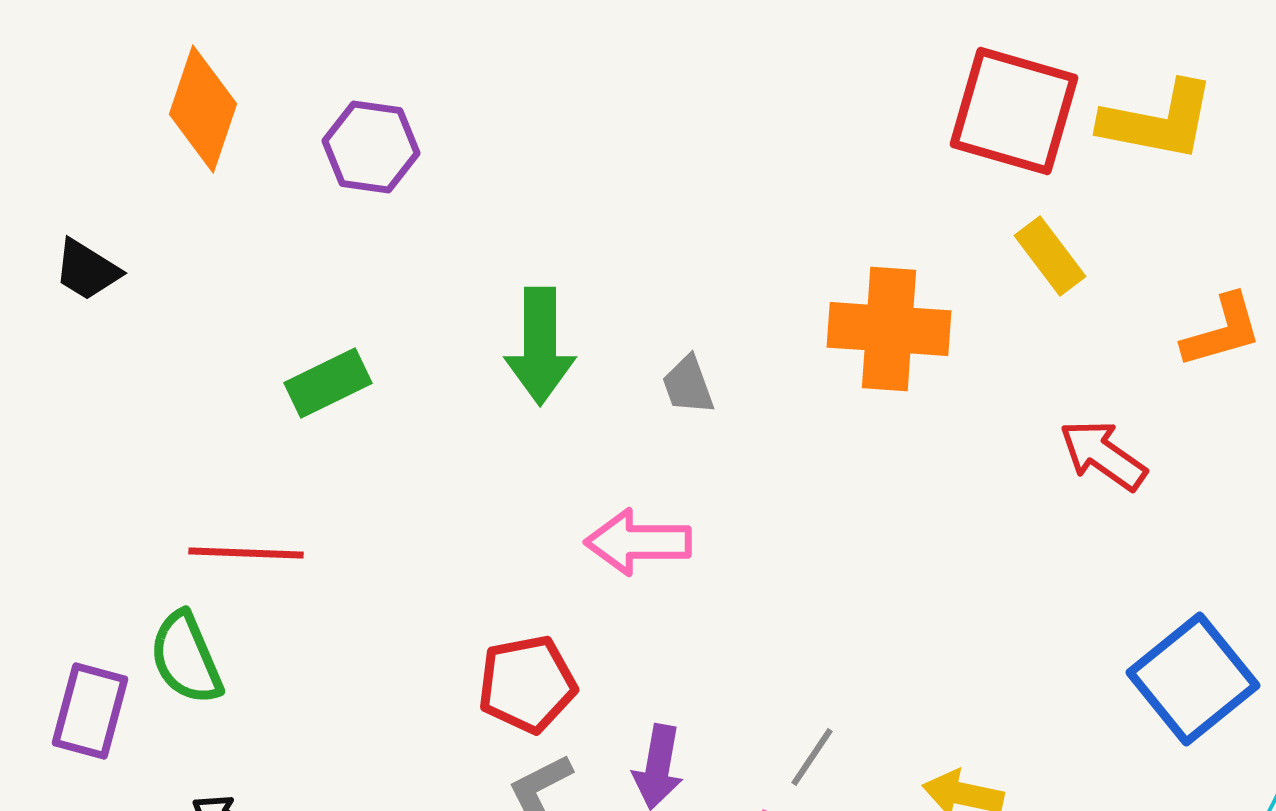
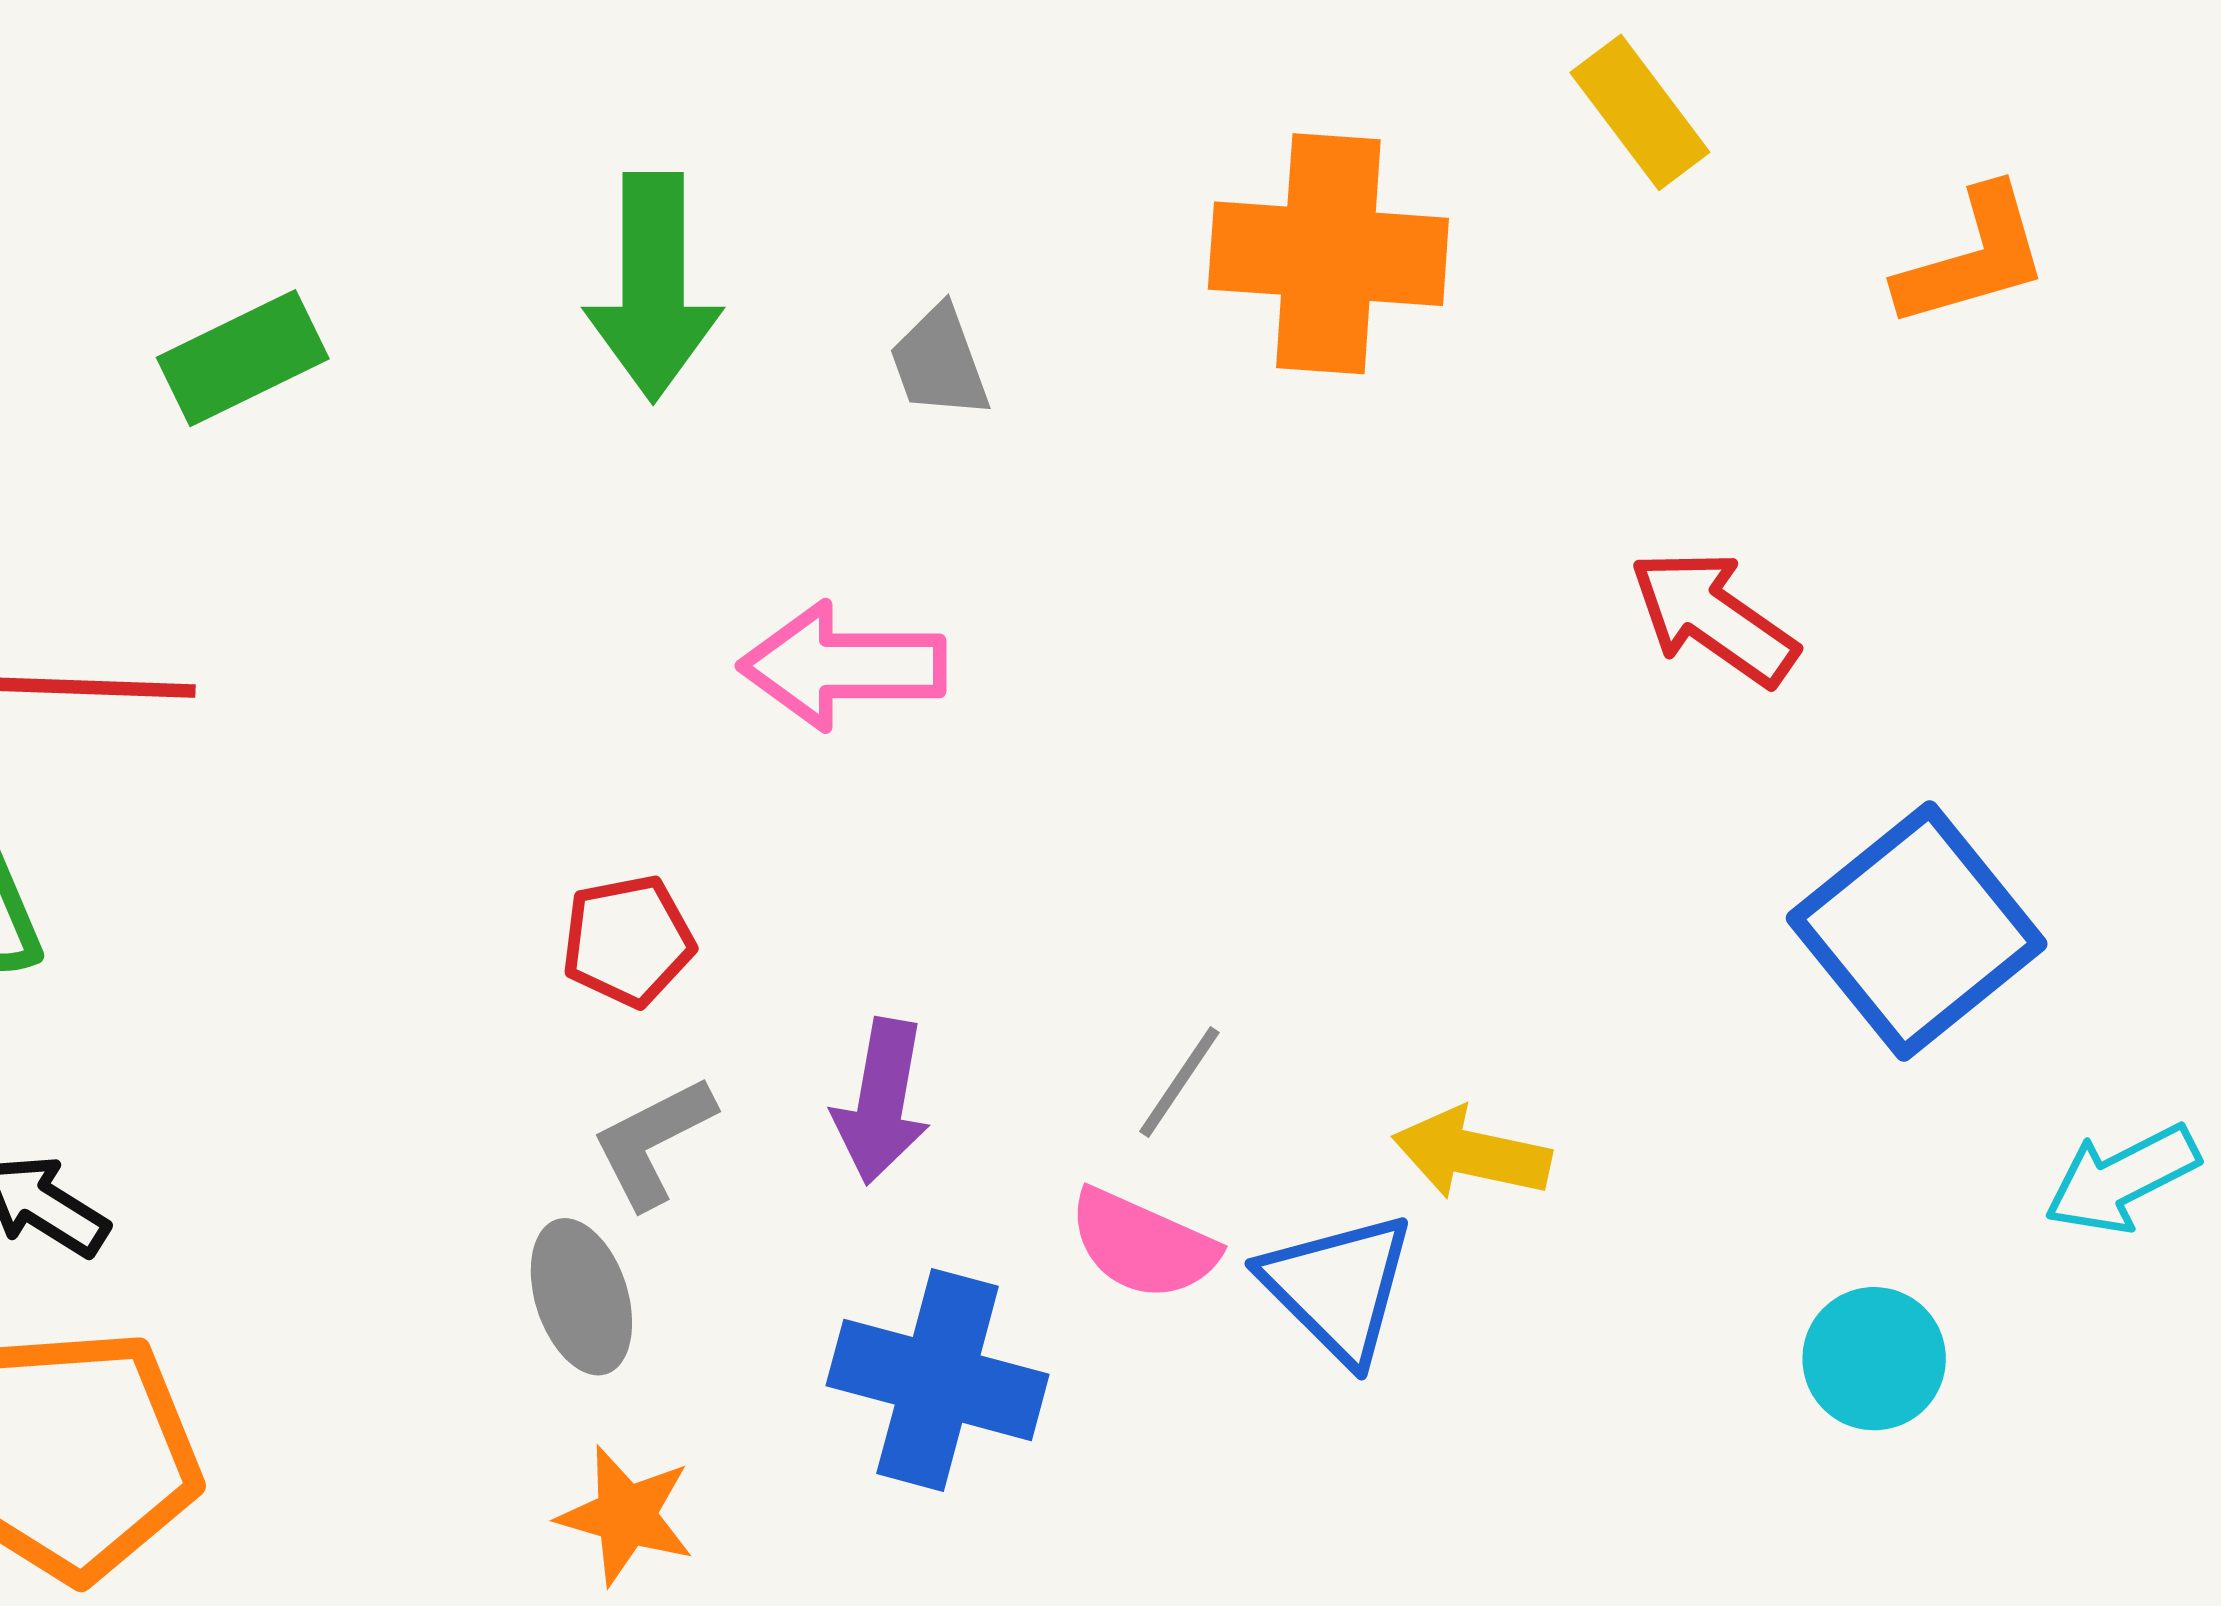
red arrow: (1103, 455) -> (1713, 618), moved
red pentagon: (527, 684) -> (628, 941), size x0.7

